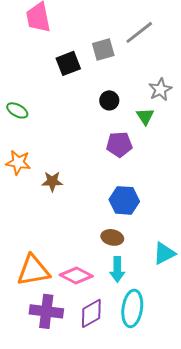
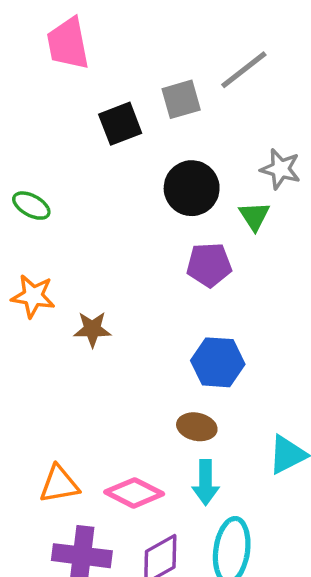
gray star: (160, 89) -> (280, 169), turned -30
black circle: (109, 100) -> (192, 188), size x1.6
orange triangle: (33, 270) -> (59, 484), size x0.7

